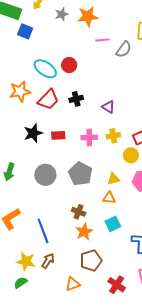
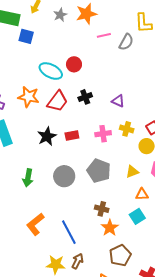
orange star: (20, 92) -> (28, 97), turned 30
yellow cross: (113, 136) -> (127, 129), turned 32
orange triangle: (109, 198) -> (142, 194), moved

